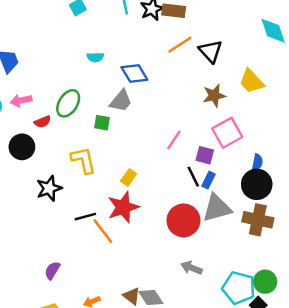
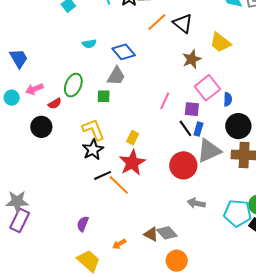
blue semicircle: (257, 162) -> (228, 99), moved
black star: (49, 188) -> (93, 150), moved

